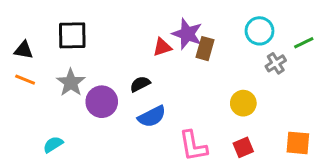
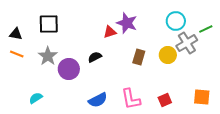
brown rectangle: (205, 49) -> (139, 57), moved
gray cross: (276, 63) -> (187, 43), size x1.5
yellow circle: (243, 103) -> (168, 55), moved
blue semicircle: (152, 116) -> (98, 100), moved

